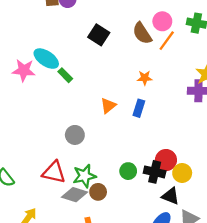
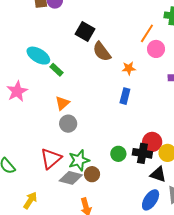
pink circle: (162, 21) -> (156, 49), moved
brown semicircle: (142, 33) -> (102, 52), moved
pink star: (24, 70) -> (17, 91), moved, turned -30
orange triangle: (108, 106) -> (62, 103), moved
red triangle: (54, 172) -> (51, 159), turned -50

